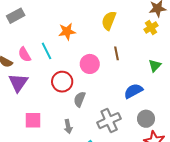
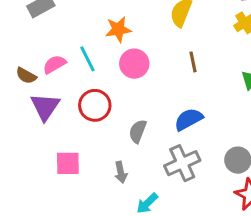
pink semicircle: (25, 54) -> (54, 64), turned 91
pink circle: (90, 64) -> (134, 64), moved
red circle: (62, 82) -> (95, 105), moved
blue semicircle: (133, 91) -> (189, 119), moved

